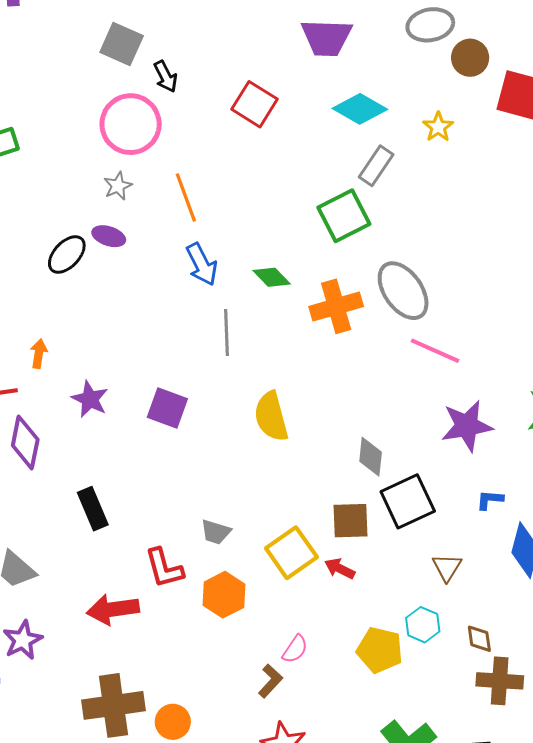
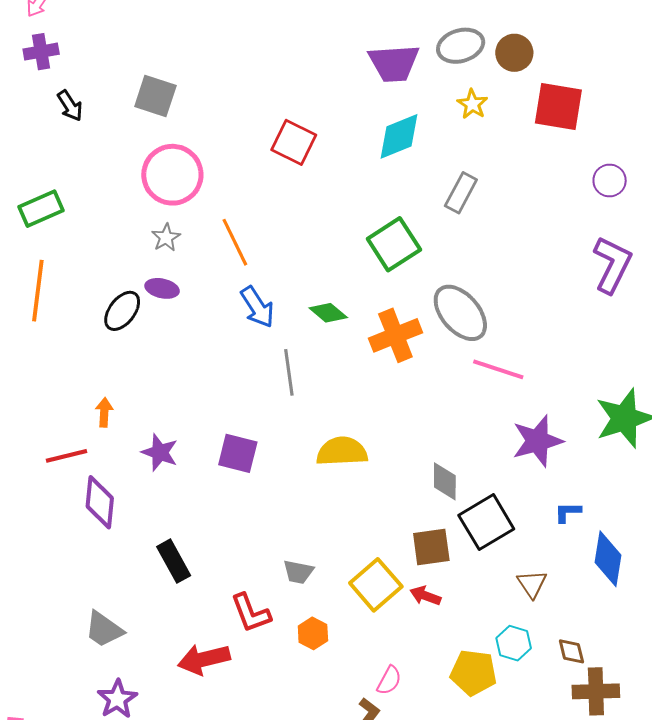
purple trapezoid: (327, 38) -> (394, 63), moved
brown circle: (470, 58) -> (514, 53), moved
black arrow: (166, 77) -> (70, 106), moved
cyan diamond: (360, 109) -> (399, 136), turned -46
yellow star: (438, 127) -> (472, 104), moved
gray rectangle: (376, 166) -> (461, 193), moved
yellow semicircle: (271, 417) -> (342, 451), turned 108
orange hexagon: (224, 595) -> (313, 633), size x0.7

